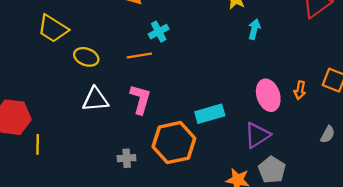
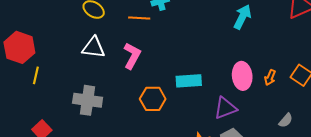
cyan arrow: (254, 29) -> (242, 17), size x1.4
orange hexagon: (174, 143) -> (153, 99), size x0.7
gray cross: (127, 158) -> (88, 100), moved, size x1.8

